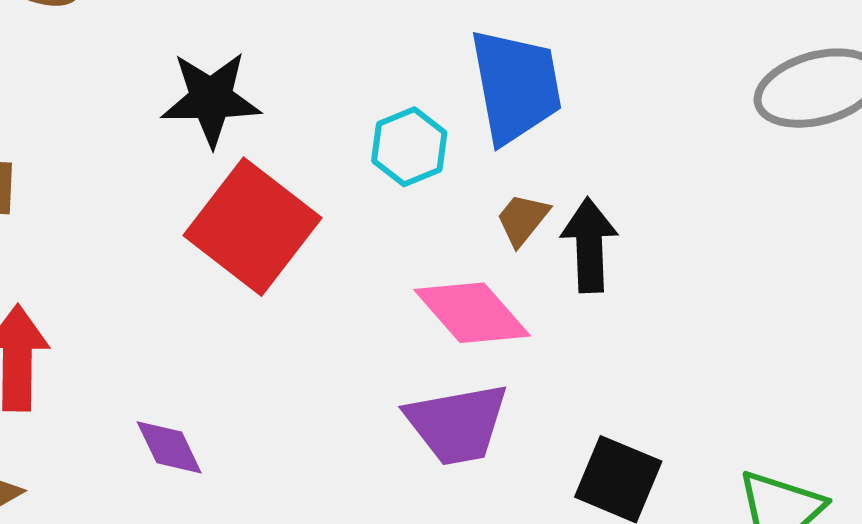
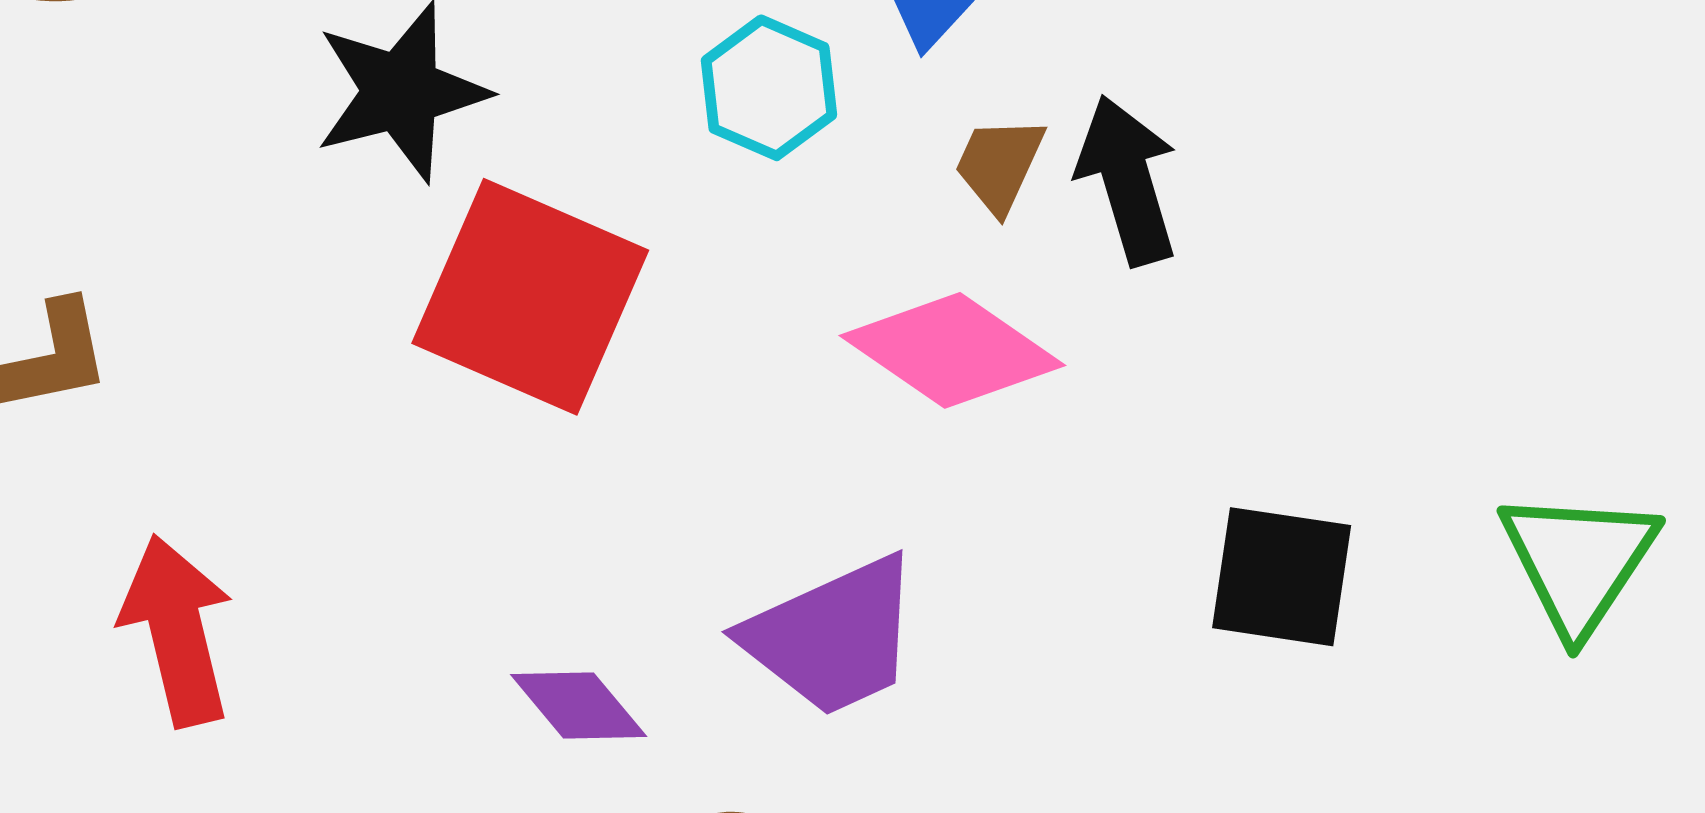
purple trapezoid: (457, 424) -> (833, 636), moved
purple diamond: (169, 447) -> (579, 705), moved

